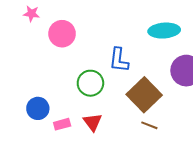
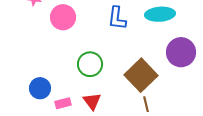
blue L-shape: (119, 60) -> (117, 18), moved
brown line: (149, 125) -> (146, 104), turned 56

